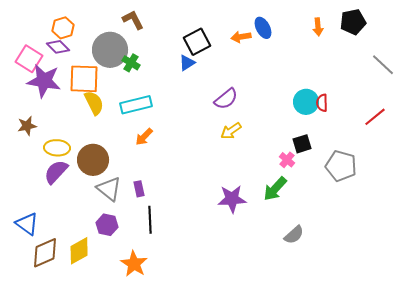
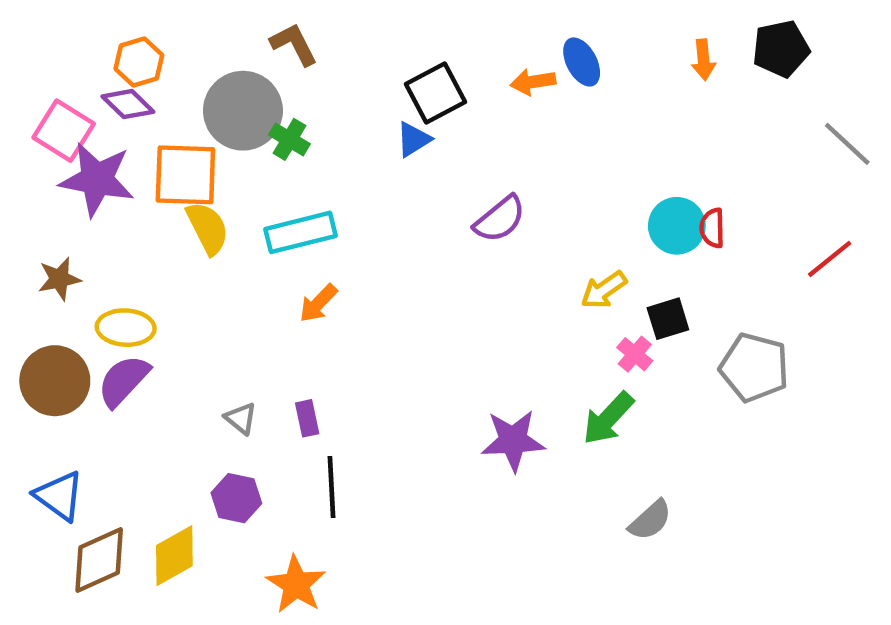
yellow arrow: (231, 131) -> (604, 290), moved
brown circle: (93, 160) -> (55, 381), moved
gray triangle: (109, 189) -> (241, 418), size x0.6

